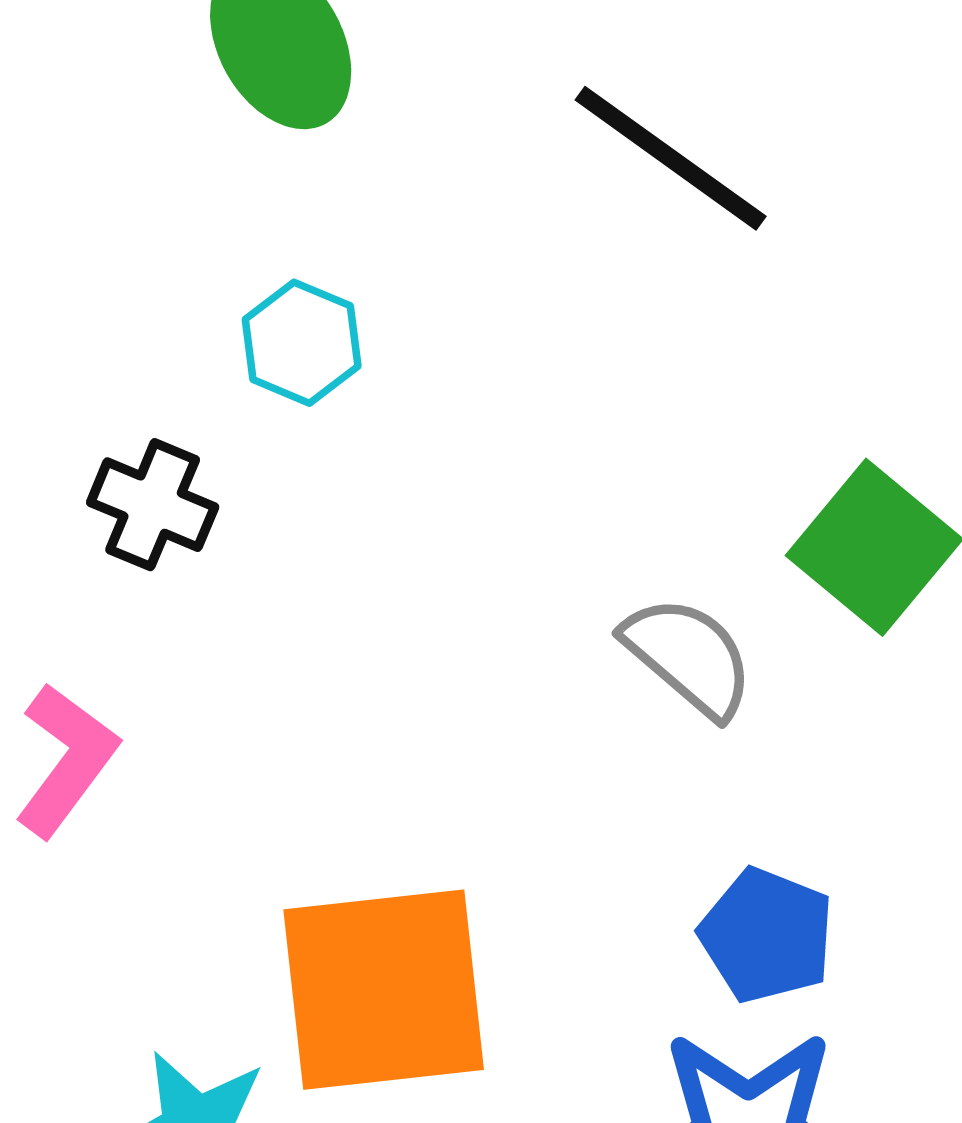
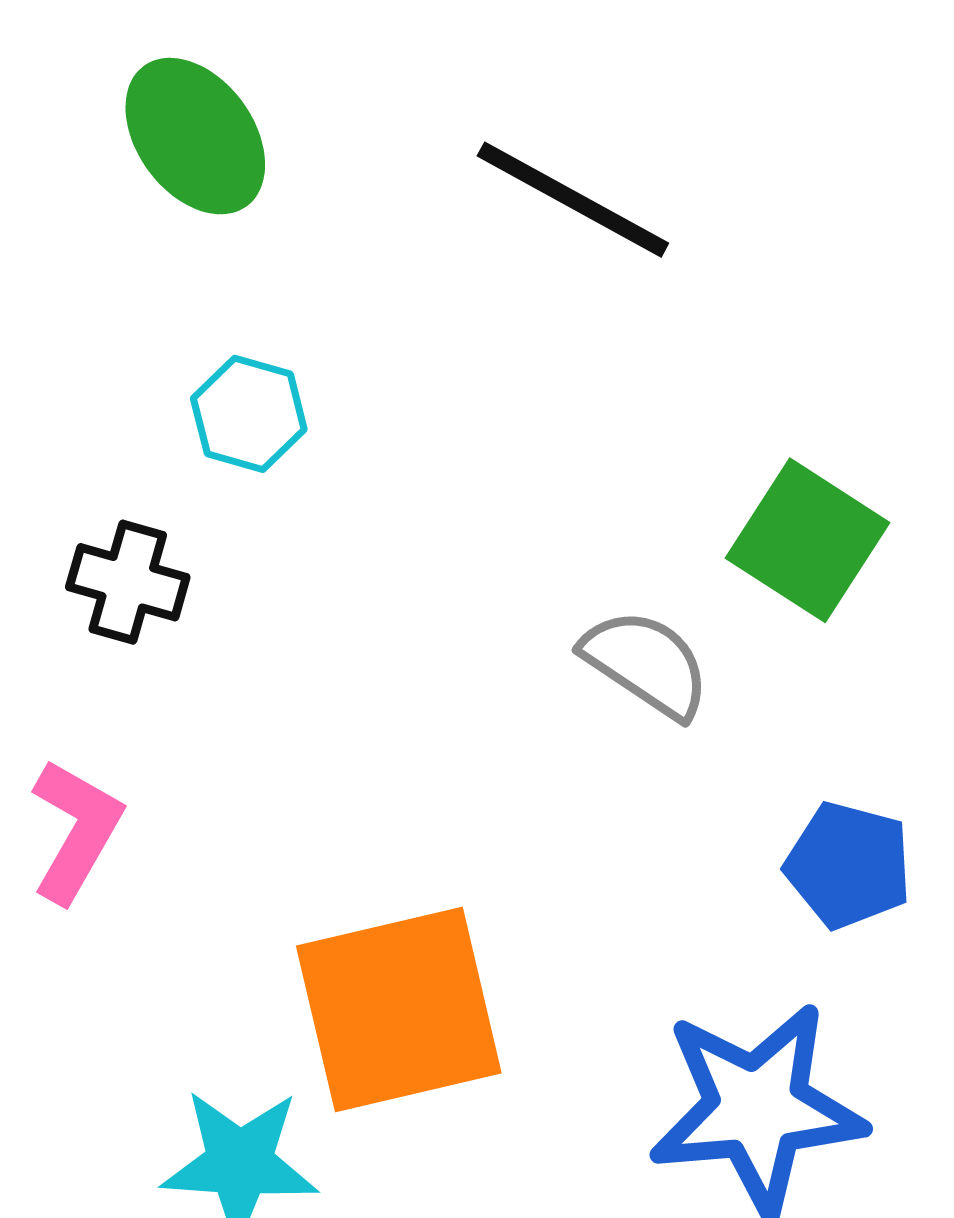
blue pentagon: (767, 935) -> (848, 865), moved

